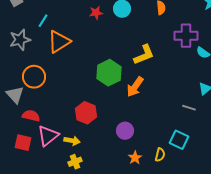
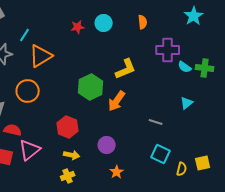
orange circle: (34, 77) -> (28, 91), moved
gray line: (189, 108) -> (156, 122), moved
yellow arrow: (72, 141) -> (72, 155), moved
yellow semicircle: (160, 155) -> (182, 169), moved
yellow cross: (75, 162) -> (68, 176), moved

